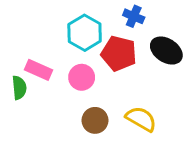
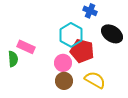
cyan hexagon: (85, 33) -> (71, 35), moved
red pentagon: (119, 54) -> (82, 51), moved
pink circle: (82, 77) -> (63, 63), moved

